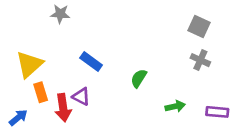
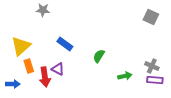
gray square: (199, 26) -> (151, 17), moved
gray cross: (200, 60) -> (152, 66), moved
blue arrow: (18, 118) -> (13, 84), turned 40

